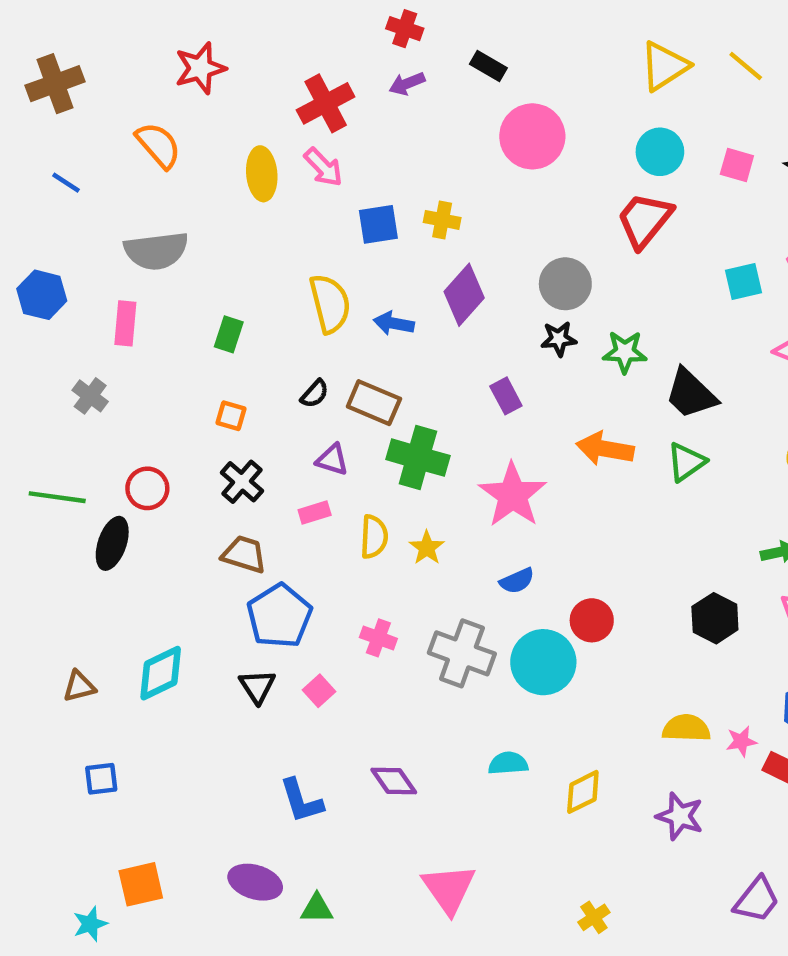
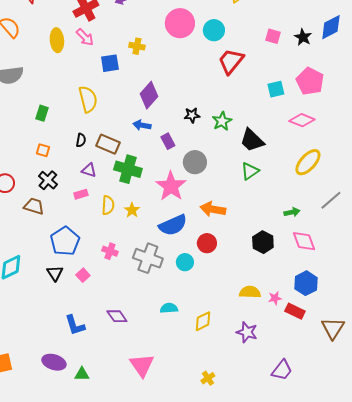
cyan circle: (660, 152) -> (214, 30), moved
yellow cross: (442, 220) -> (137, 46), moved
gray circle: (565, 284) -> (195, 162), moved
blue arrow: (394, 323) -> (142, 125), moved
green star: (625, 352) -> (222, 121), turned -30
black semicircle: (315, 394) -> (81, 140), turned -32
orange arrow: (605, 449) -> (213, 209), moved
brown trapezoid: (244, 554) -> (34, 206), moved
blue semicircle: (517, 581) -> (173, 225), size x1.8
cyan circle: (543, 662) -> (185, 262), size x0.6

